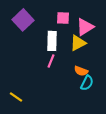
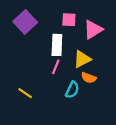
yellow triangle: (78, 43) -> (82, 59), moved
cyan semicircle: (87, 83) -> (72, 90), moved
yellow line: (16, 97) -> (25, 93), moved

